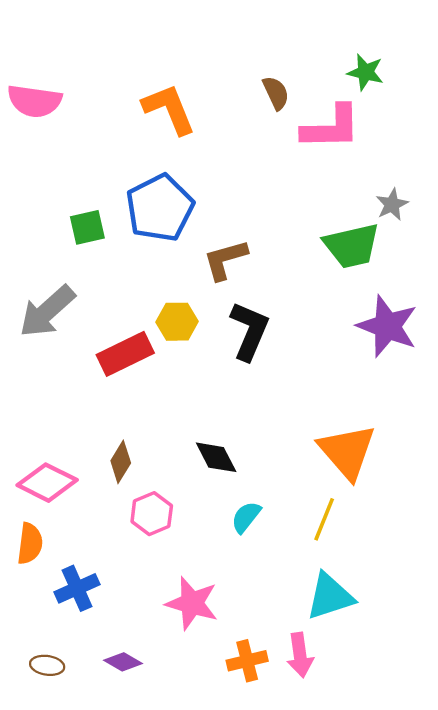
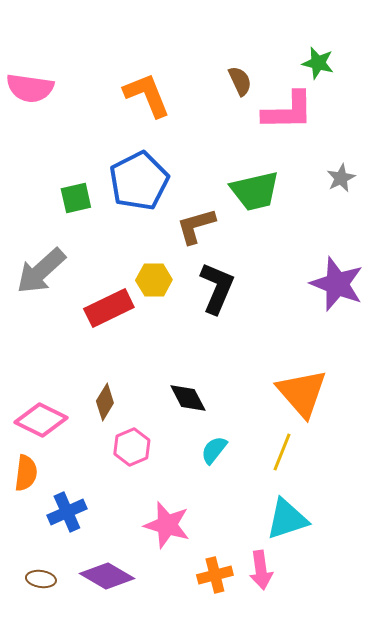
green trapezoid: (352, 246) -> (255, 191), moved
purple diamond: (123, 662) -> (107, 576), size x1.6

